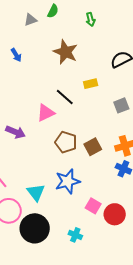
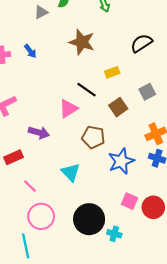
brown square: (93, 147) -> (118, 107), moved
blue star: (68, 181) -> (121, 161), moved
cyan triangle: (36, 192) -> (71, 172), moved
black circle: (35, 228) -> (89, 219), moved

